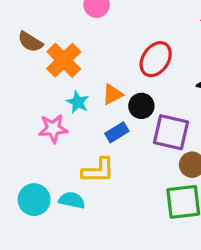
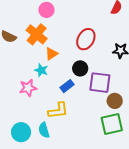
orange cross: (64, 60) -> (37, 34), moved
orange triangle: (113, 94) -> (51, 54), moved
cyan semicircle: (72, 200) -> (44, 130), turned -112

